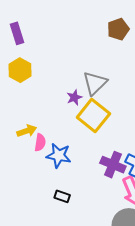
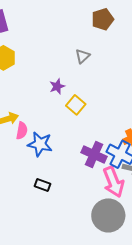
gray triangle: (95, 83) -> (83, 56), moved, size x0.6
yellow square: (93, 115) -> (76, 105), size x0.6

